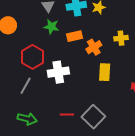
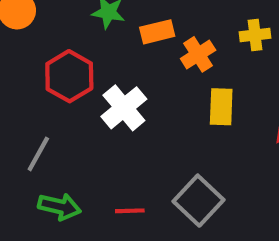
white cross: (58, 72) -> (124, 108), turned -30
gray line: (26, 86) -> (38, 154), moved
red line: (67, 114) -> (130, 211), moved

